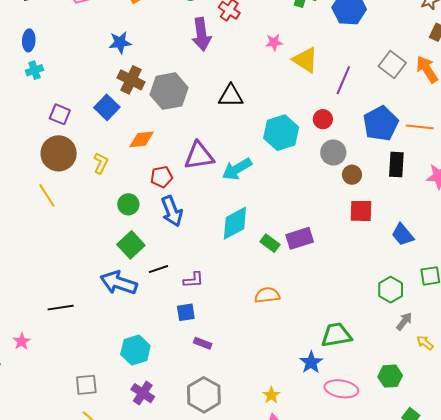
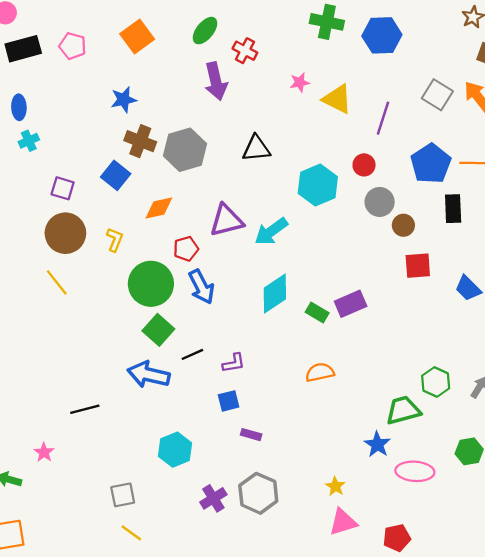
green circle: (128, 204) -> (151, 284), size x1.8
green hexagon: (391, 290) -> (436, 382), moved
purple cross: (143, 393) -> (213, 498), moved, turned 30

